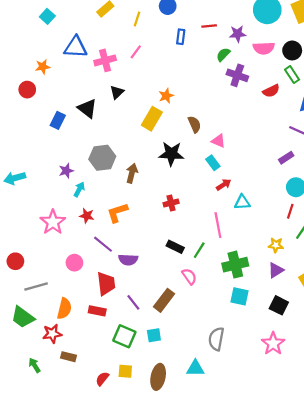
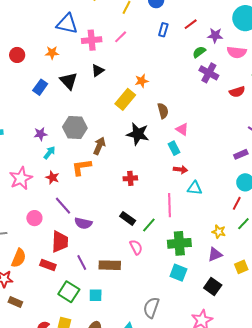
red line: (209, 26) -> (191, 24), turned -40
orange star: (43, 67) -> (52, 53), moved
red arrow: (224, 185) -> (180, 170), turned 32
orange L-shape: (117, 213) -> (82, 167), moved
brown rectangle: (164, 300) -> (110, 265), turned 45

